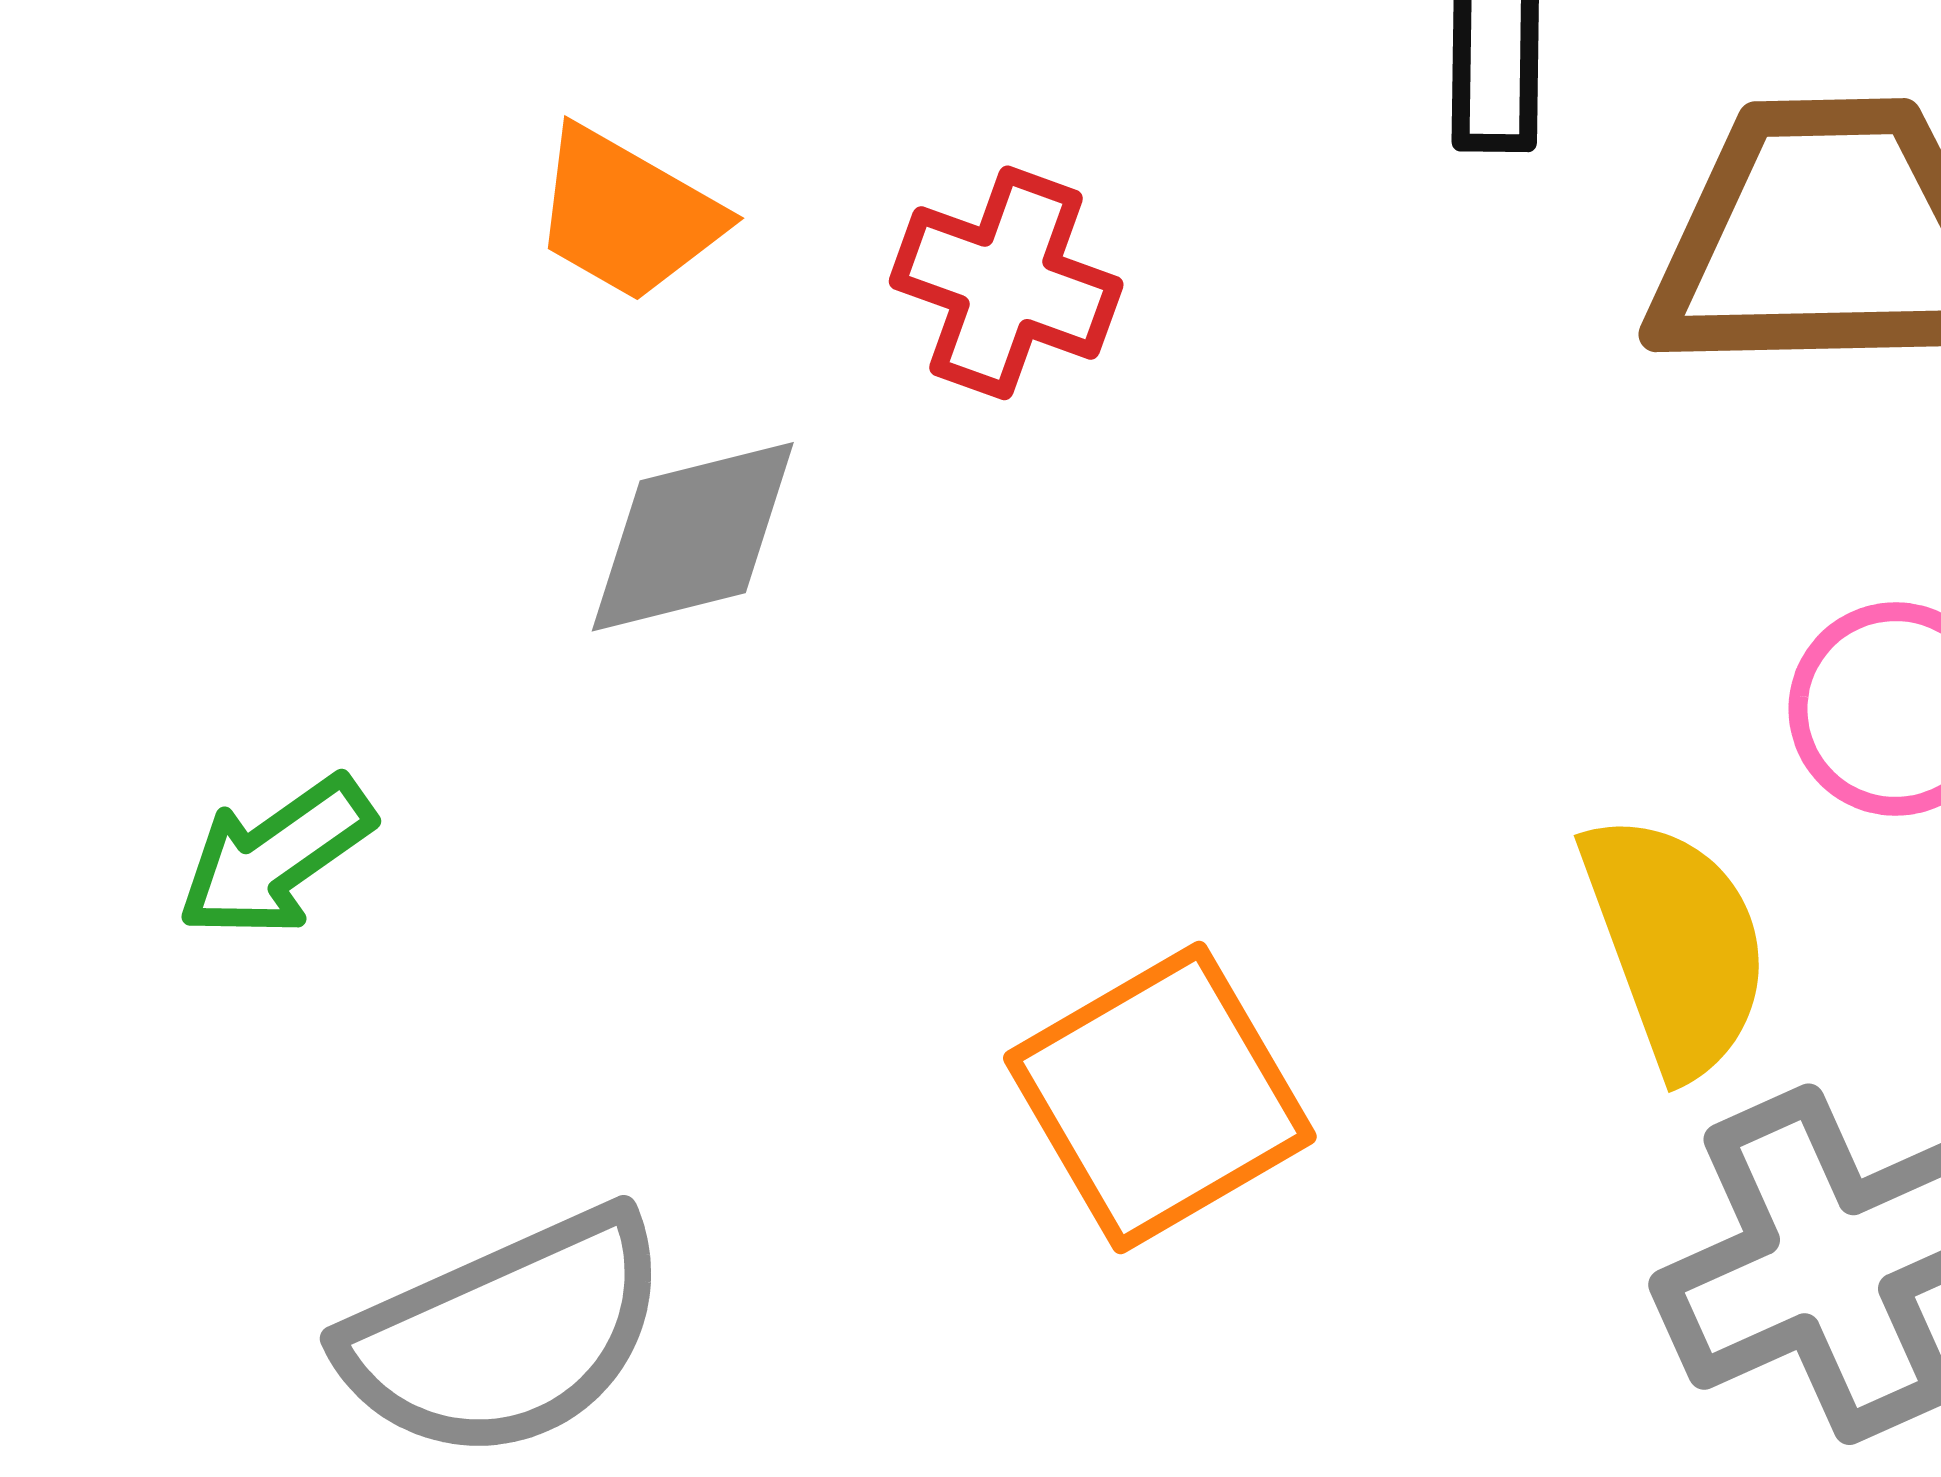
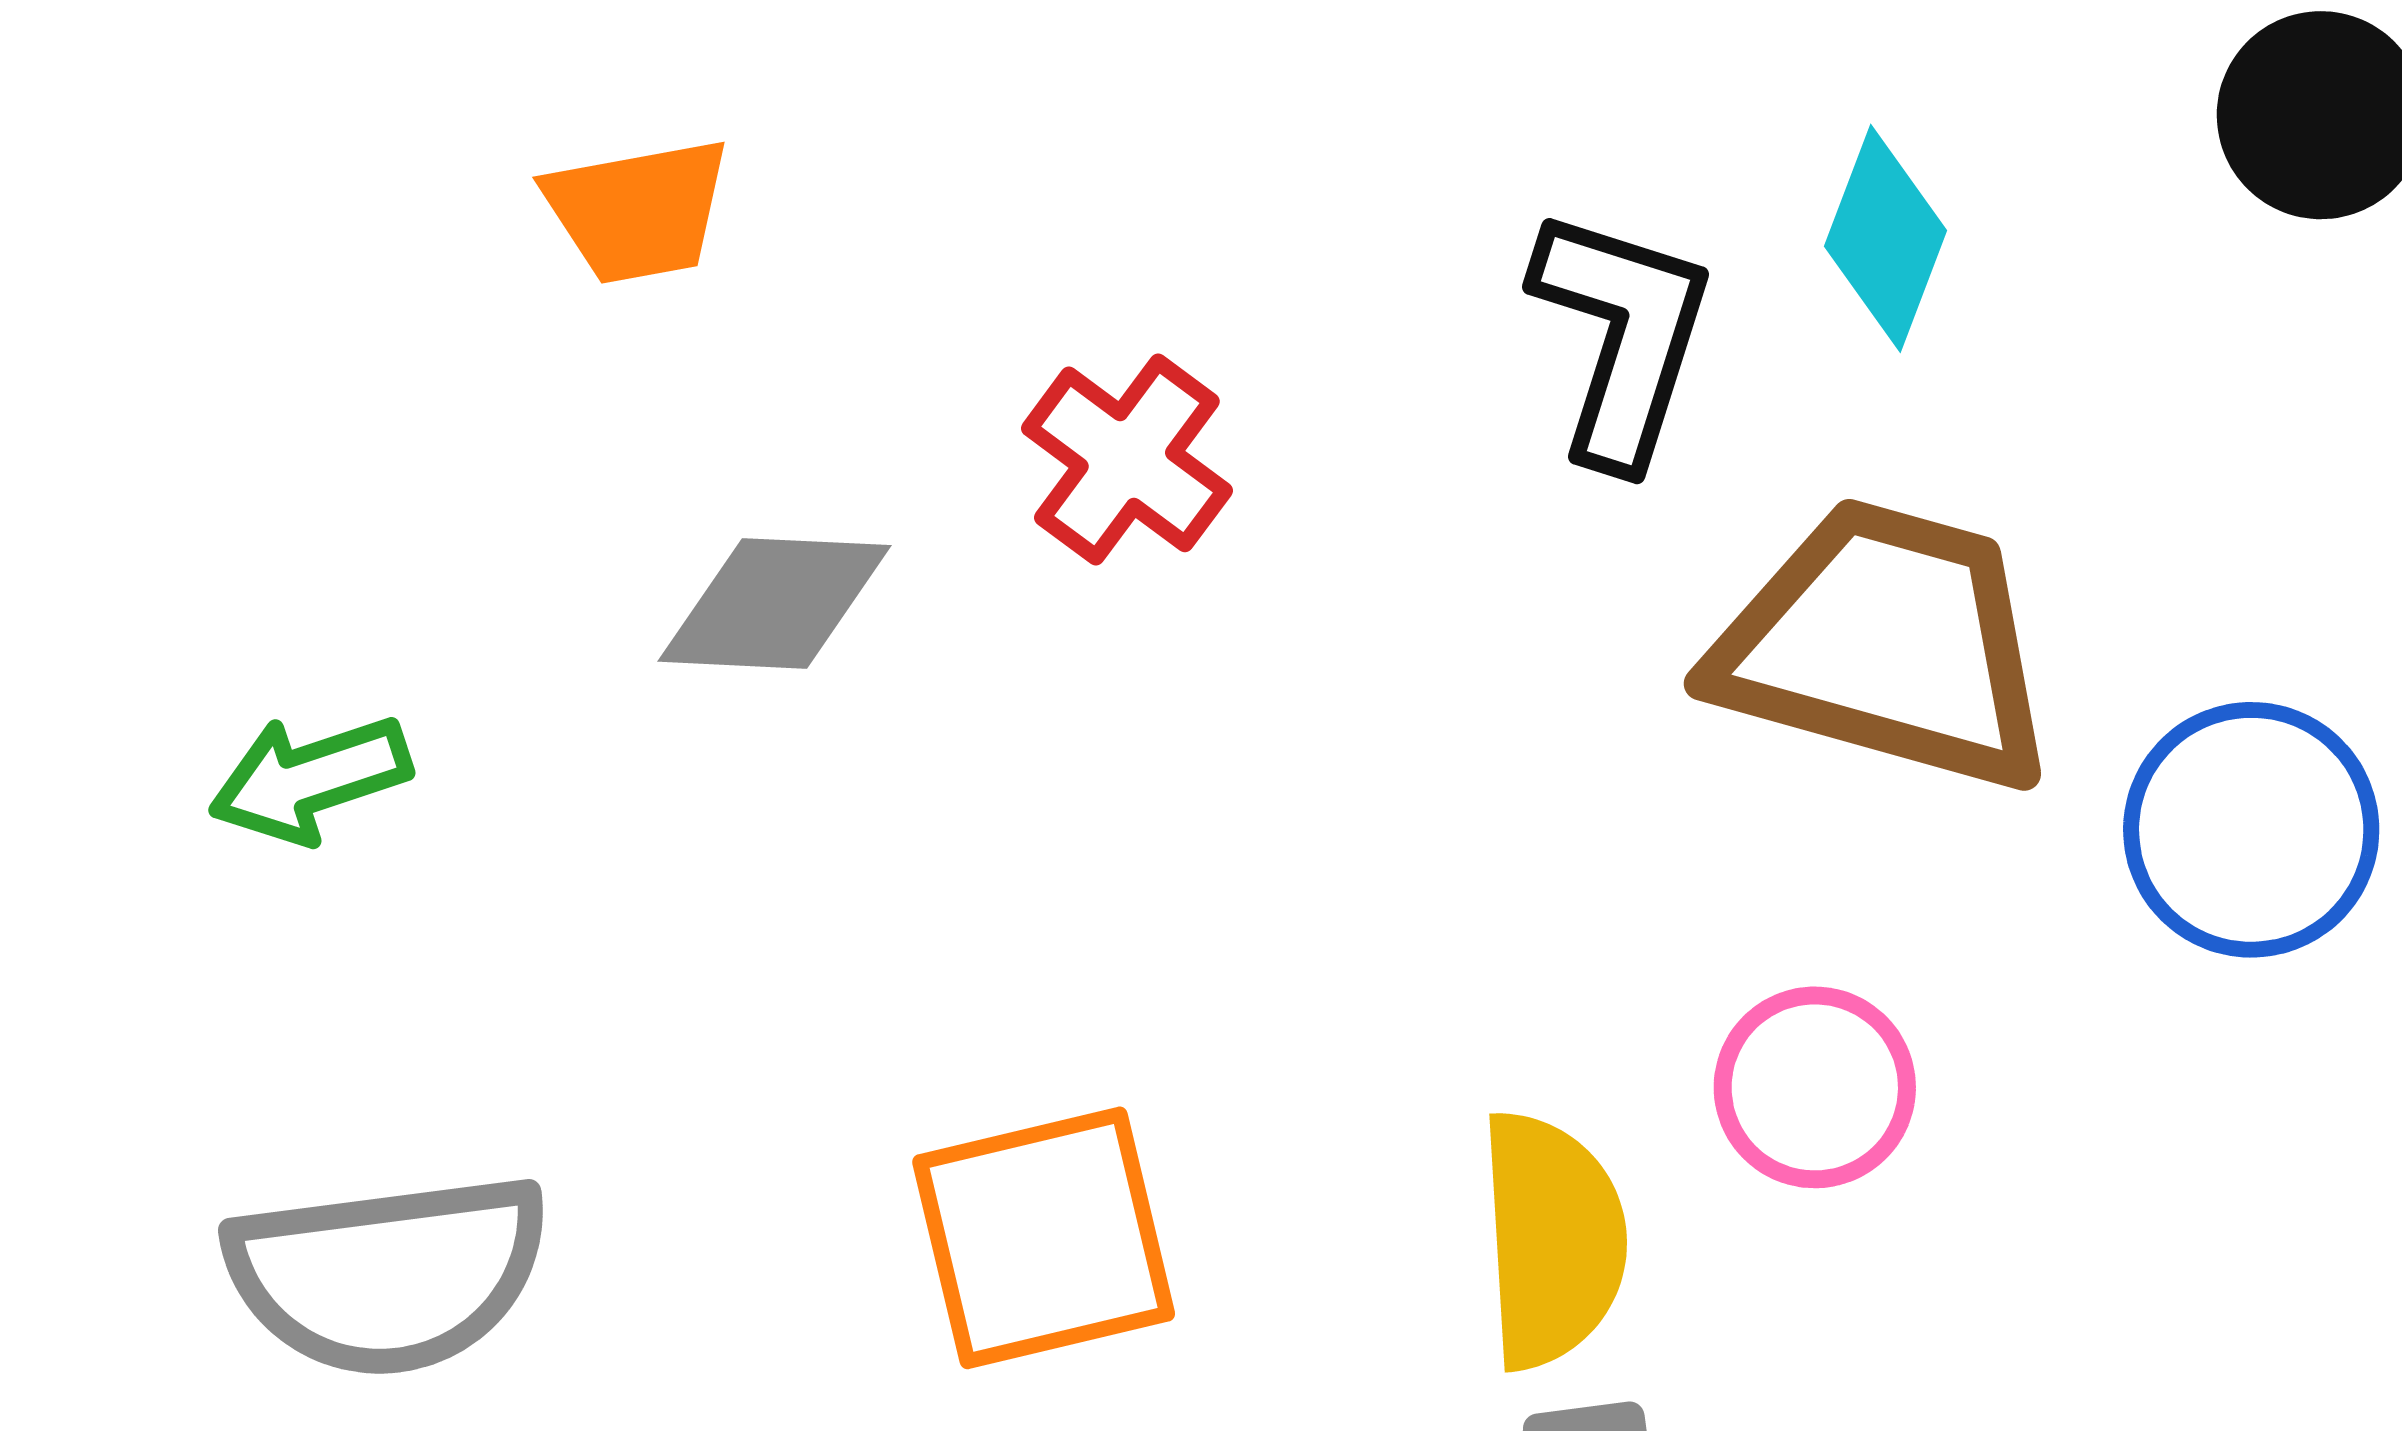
orange trapezoid: (627, 215) -> (638, 211), moved, turned -57

